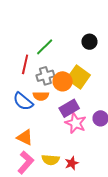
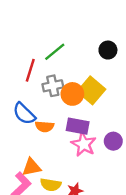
orange semicircle: (41, 96) -> (45, 127), moved
purple rectangle: (69, 108) -> (78, 126), turned 36
orange triangle: (25, 137) -> (32, 167), moved, turned -42

